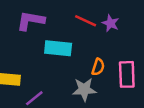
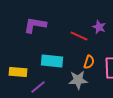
red line: (86, 21) -> (79, 36), moved
cyan rectangle: (58, 48) -> (52, 61), moved

